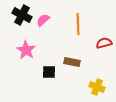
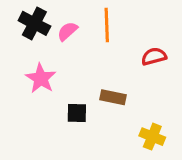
orange line: (78, 24) -> (107, 25), moved
red semicircle: (104, 43) -> (154, 56), moved

